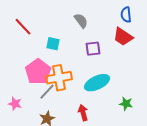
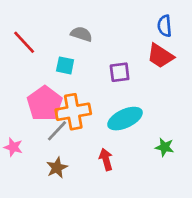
gray semicircle: (81, 21) -> (81, 34), moved, turned -35

